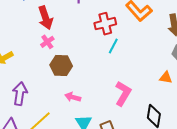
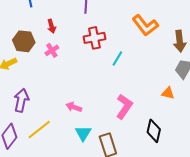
red arrow: (45, 18) -> (51, 26), size x0.6
red cross: (105, 24) -> (94, 38), moved
brown hexagon: (61, 66) -> (24, 41), moved

